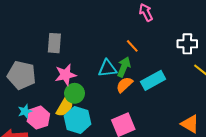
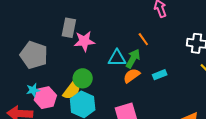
pink star: (65, 75) -> (84, 41), moved
cyan rectangle: (153, 80) -> (160, 75), size x0.6

